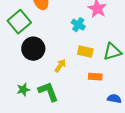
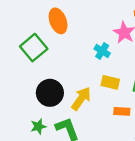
black circle: (33, 49) -> (50, 93), moved
yellow arrow: (60, 66) -> (81, 99), size x1.5

